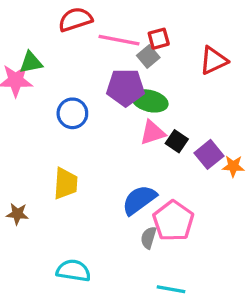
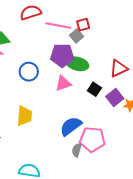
red triangle: (214, 60) -> (119, 68), moved
pink triangle: (153, 133) -> (63, 83), moved
pink pentagon: (173, 221) -> (92, 139), turned -30

